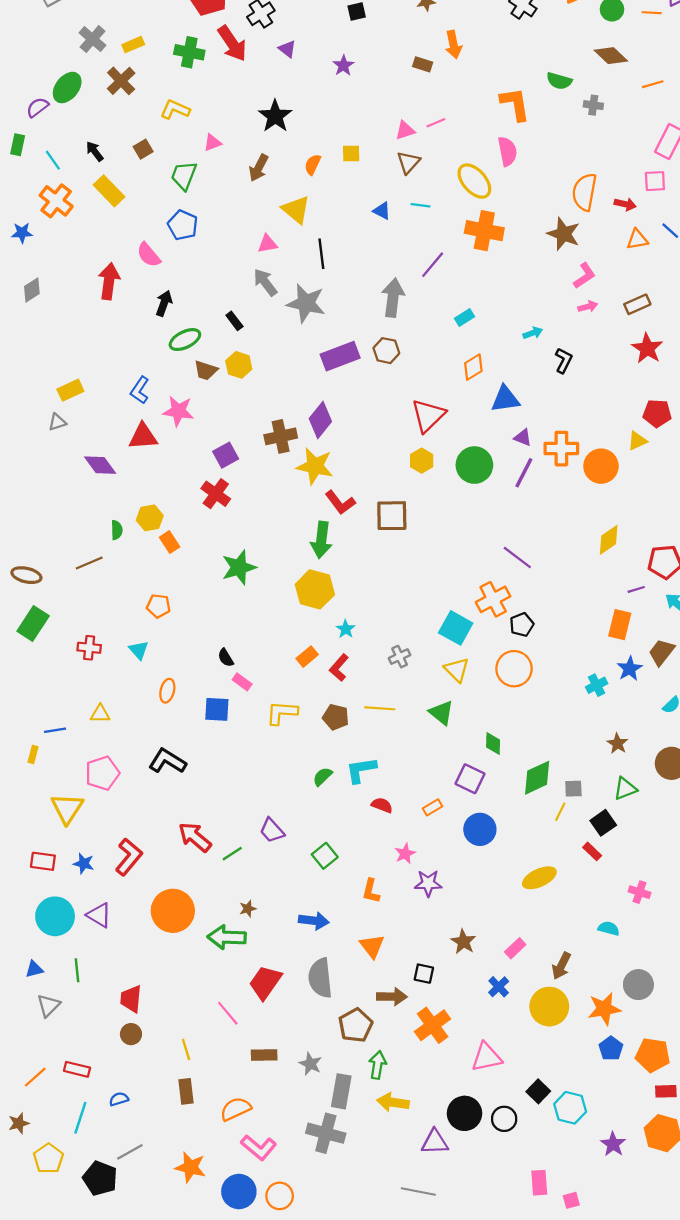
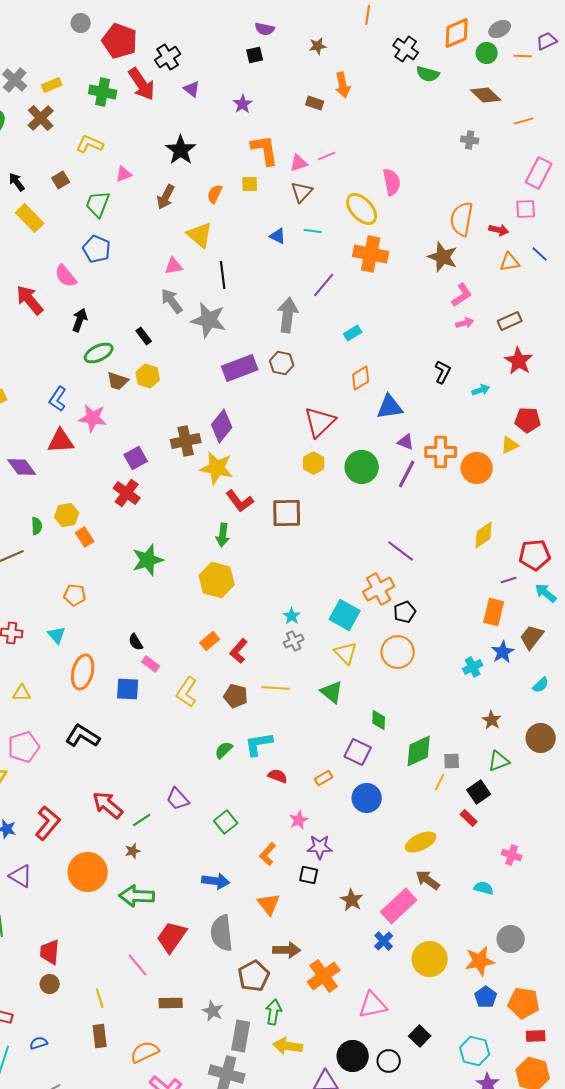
green semicircle: (559, 81) -> (428, 74), moved
orange L-shape: (515, 104) -> (265, 150), moved
red arrow: (109, 281) -> (30, 300), turned -48
cyan arrow: (533, 333) -> (481, 390), moved
green arrow: (321, 540) -> (223, 535), size x0.7
cyan star: (346, 629) -> (292, 616), moved
orange ellipse: (167, 691) -> (83, 672), size x1.6
yellow L-shape: (282, 713) -> (187, 692), turned -60
orange L-shape: (371, 891) -> (268, 854), turned 30
brown star: (248, 909) -> (133, 851), moved
pink rectangle: (515, 948) -> (399, 906), size x1.8
brown arrow: (561, 966) -> (428, 880), moved, turned 100
black square: (424, 974) -> (309, 875), moved
cyan hexagon: (570, 1108) -> (475, 1051), moved

